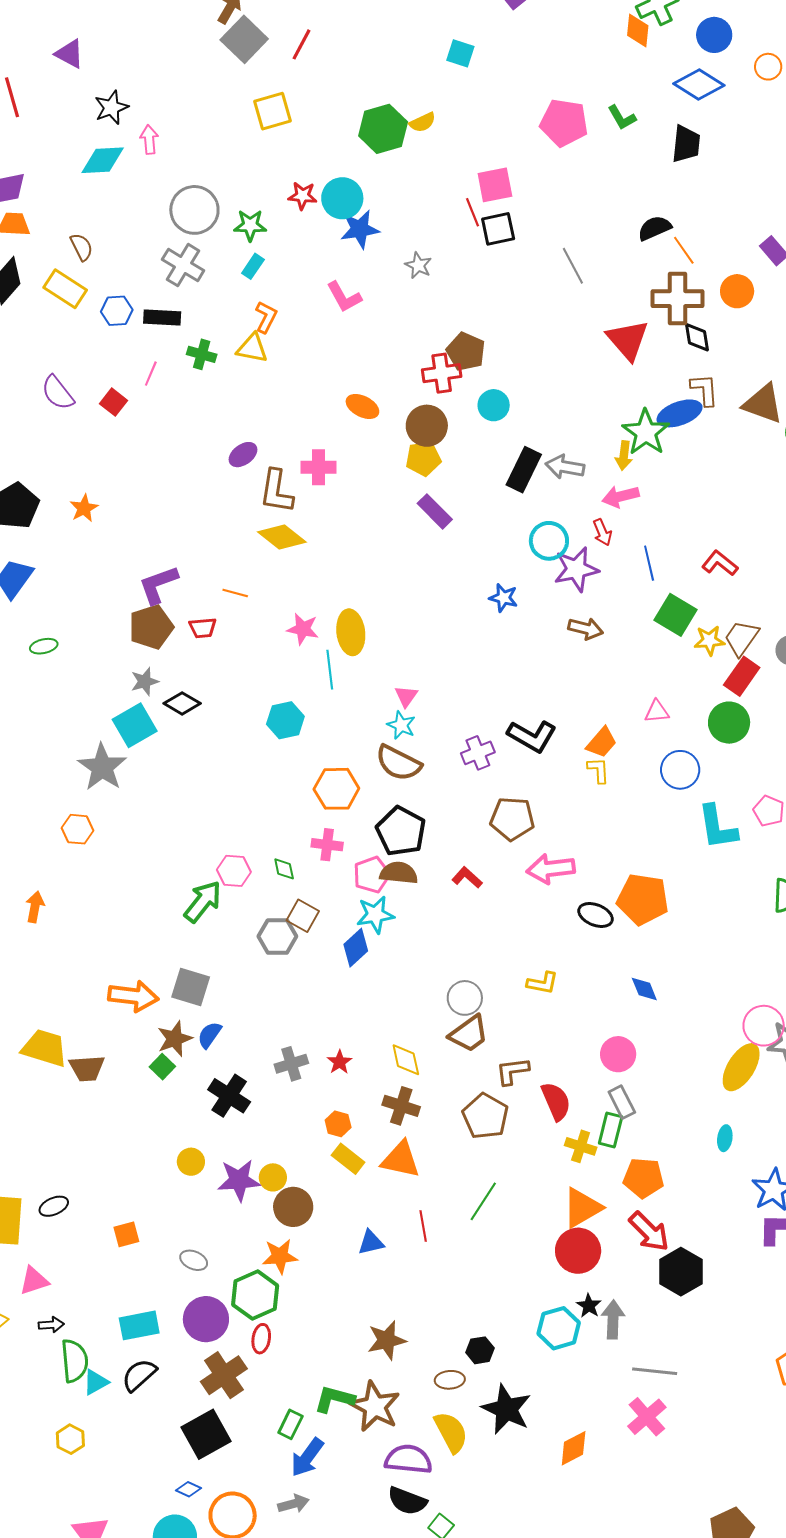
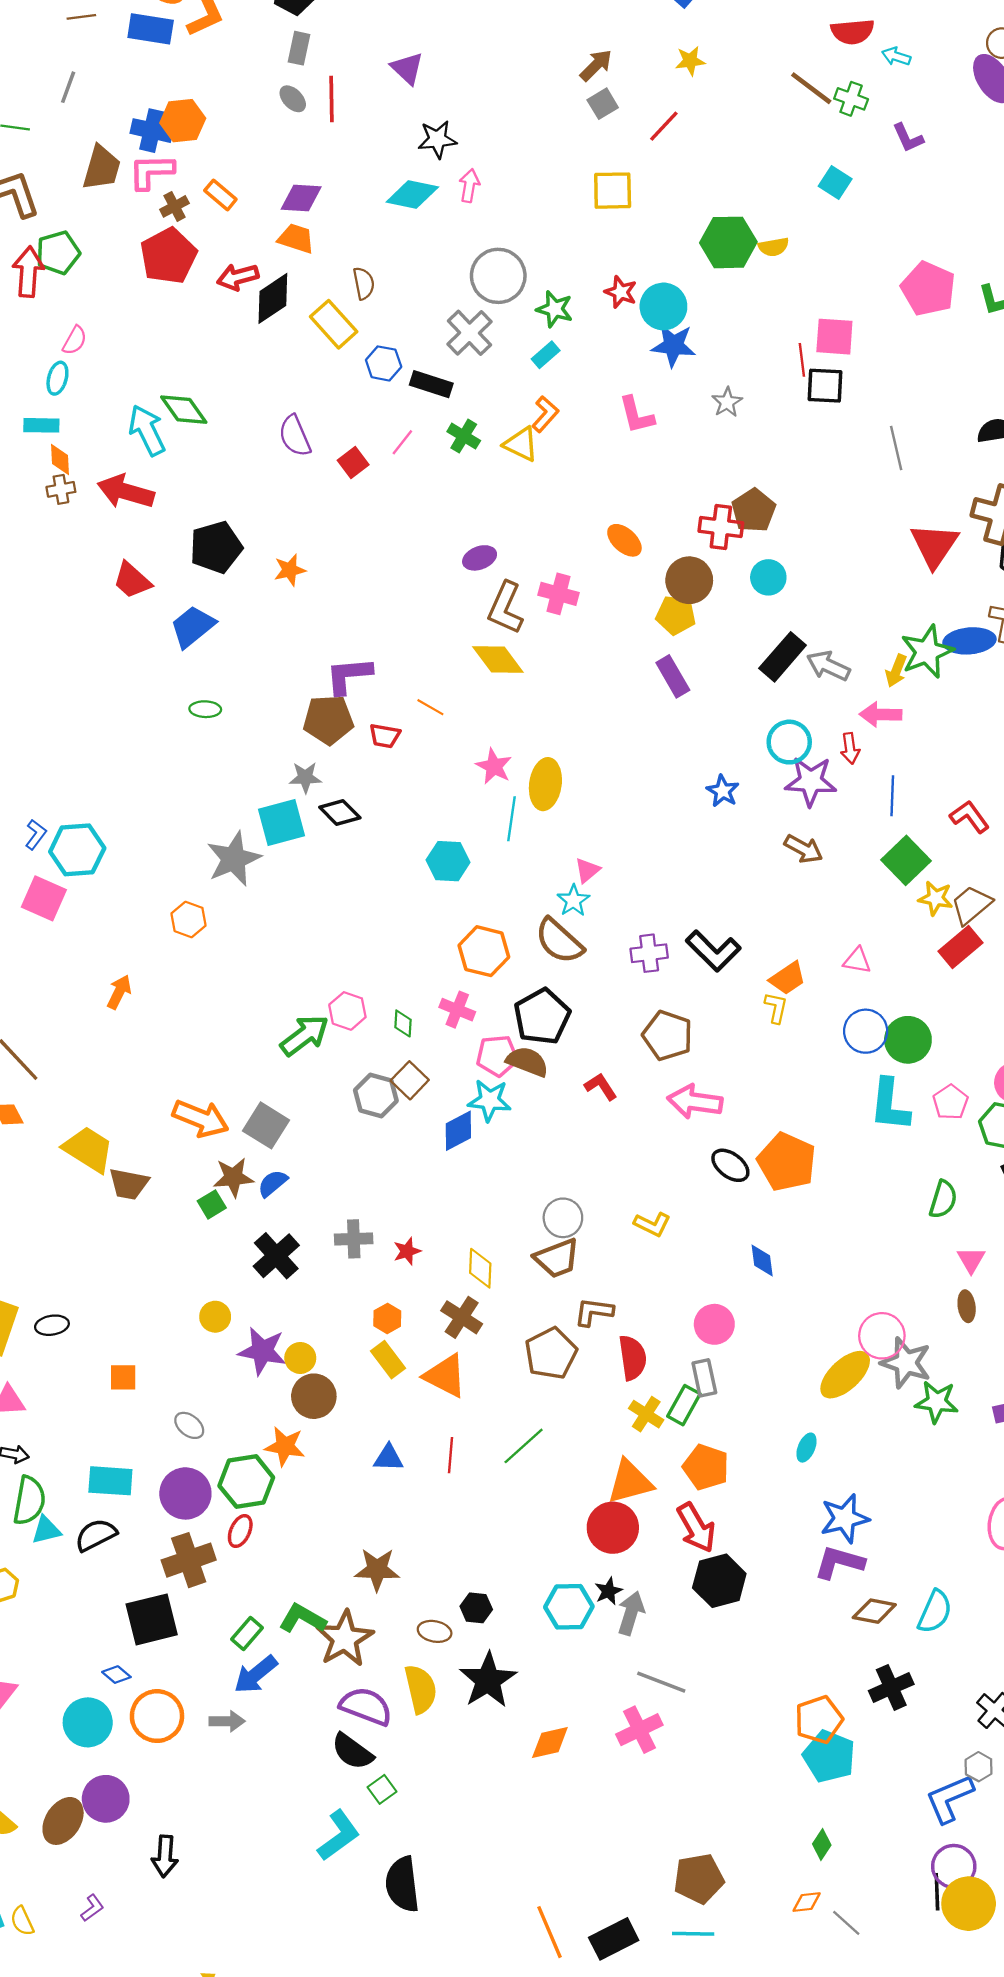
gray square: (244, 39) -> (603, 104), size x0.6
green circle: (729, 723) -> (908, 1040), moved

